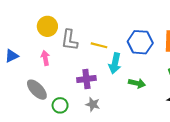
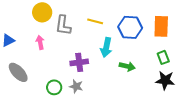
yellow line: (99, 45) -> (95, 21), moved
gray ellipse: (37, 90) -> (18, 72), moved
gray star: (93, 104) -> (76, 86), moved

